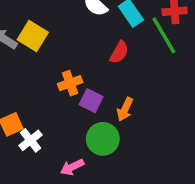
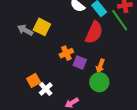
red semicircle: (119, 52) -> (94, 32), size x1.6
green circle: (103, 139) -> (99, 82), moved

